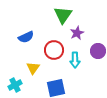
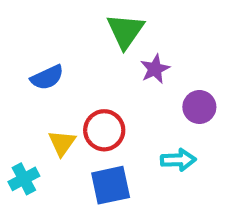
red circle: (54, 50) -> (104, 130), moved
cyan arrow: (75, 60) -> (178, 160), moved, turned -91

